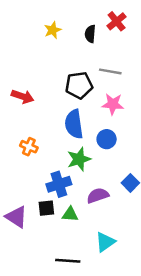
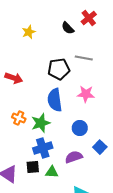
yellow star: (53, 30) -> (29, 32), moved
black semicircle: (90, 34) -> (68, 28), turned -48
pink star: (113, 104) -> (86, 94), moved
blue circle: (107, 139) -> (80, 128), moved
green star: (79, 159) -> (41, 123), moved

